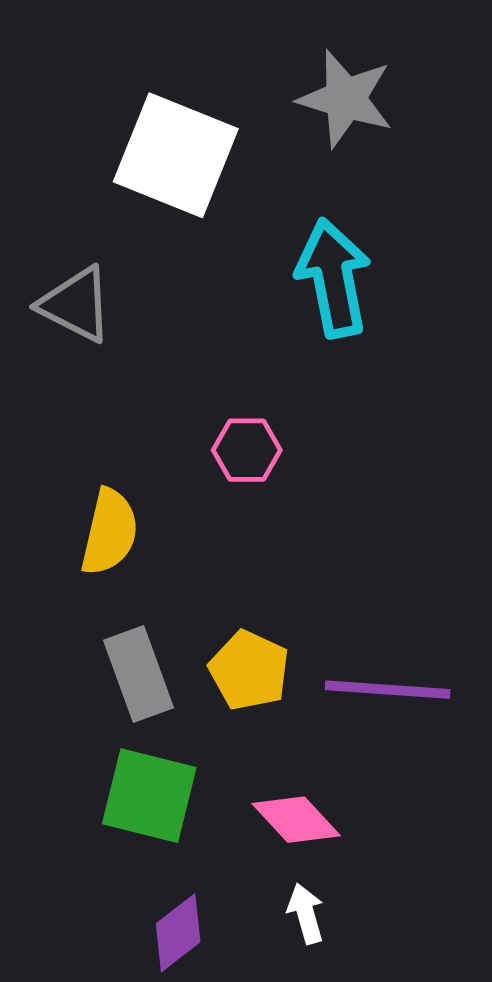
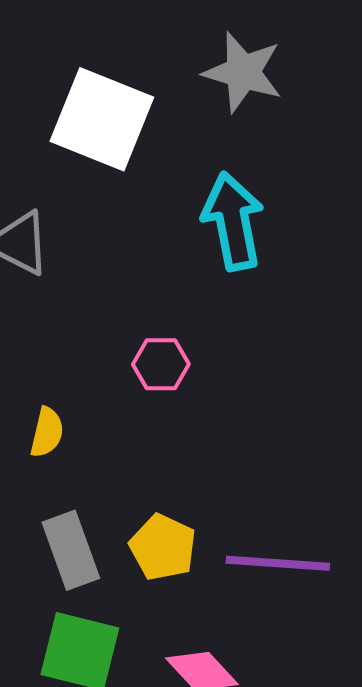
yellow semicircle: (110, 532) -> (47, 432), size x0.7

